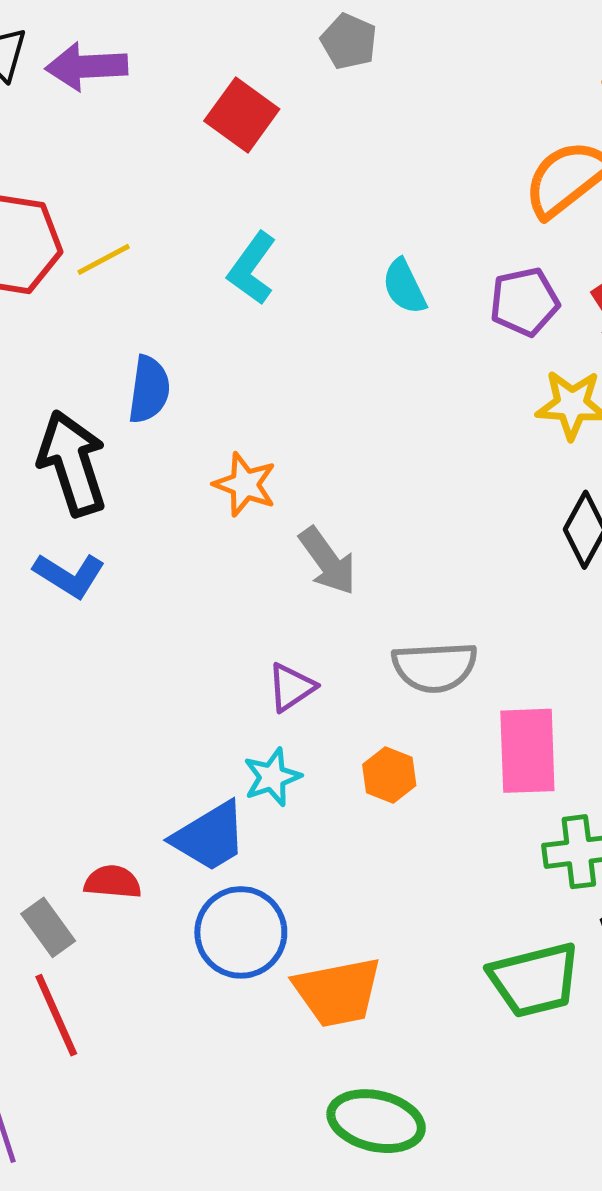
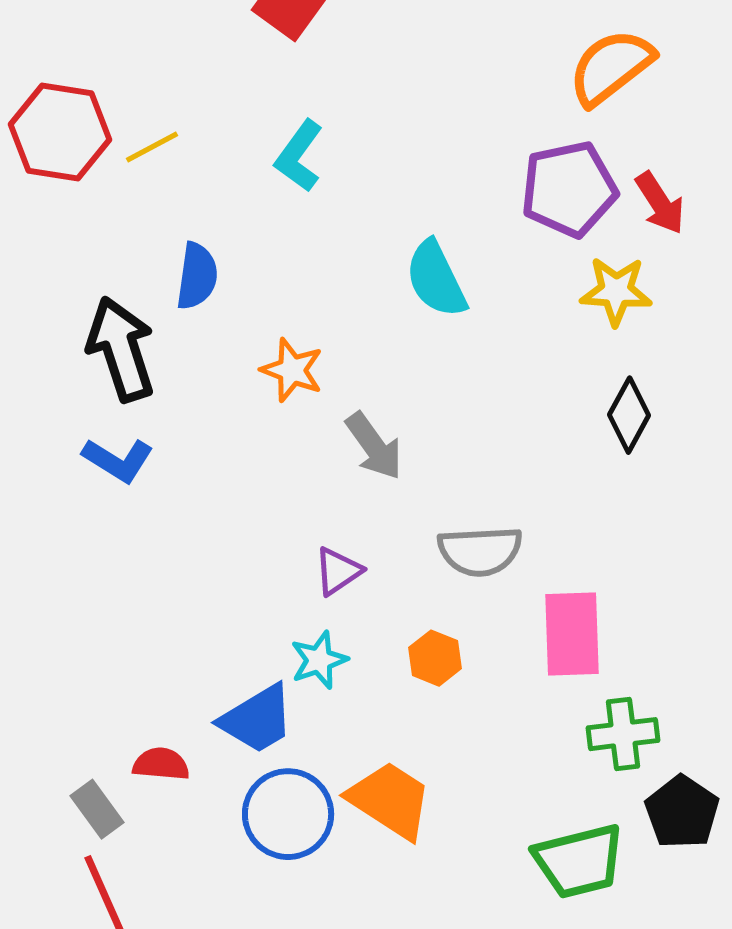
cyan semicircle: (404, 287) -> (436, 279), moved, size x1.4
purple pentagon: (524, 302) -> (569, 189), size x1.4
orange trapezoid: (338, 992) -> (390, 800), moved, turned -136

